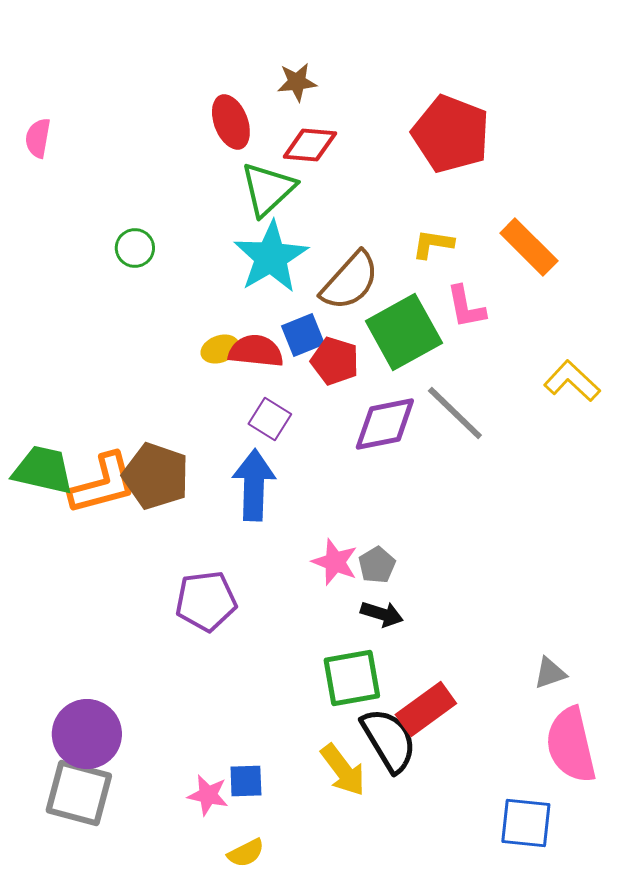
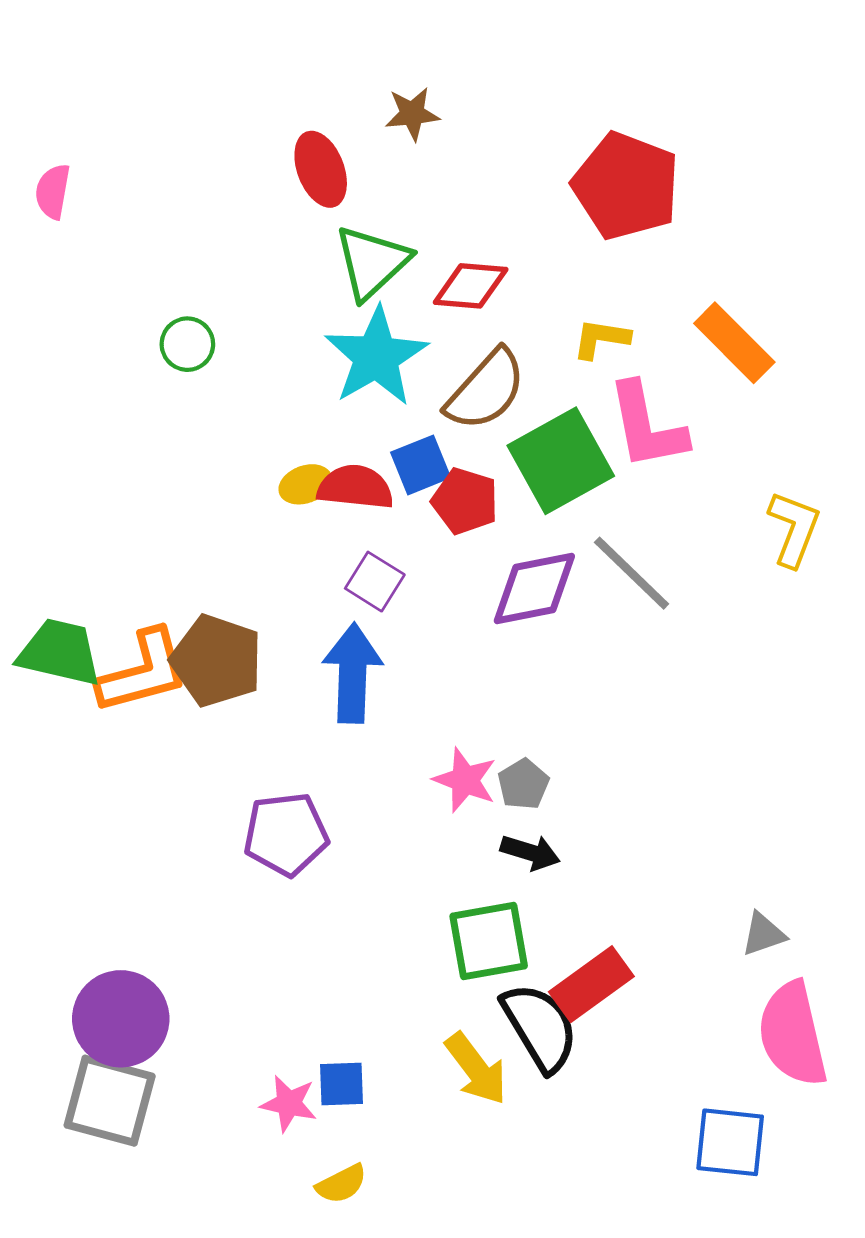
red diamond: (310, 145) -> (471, 286), moved
pink L-shape: (466, 307) -> (647, 426), size x1.5
yellow L-shape: (572, 381) -> (794, 529), turned 68

